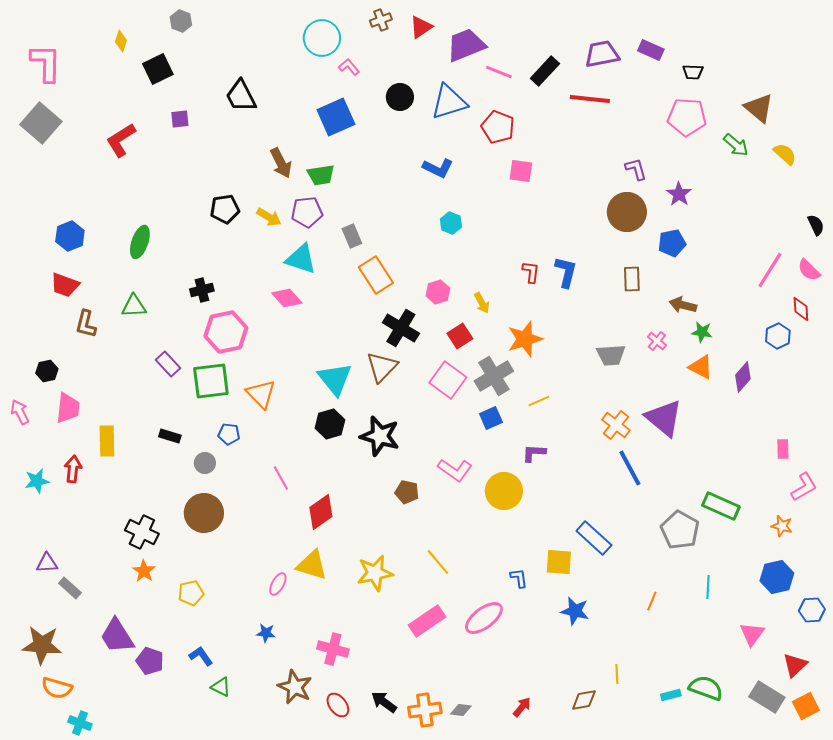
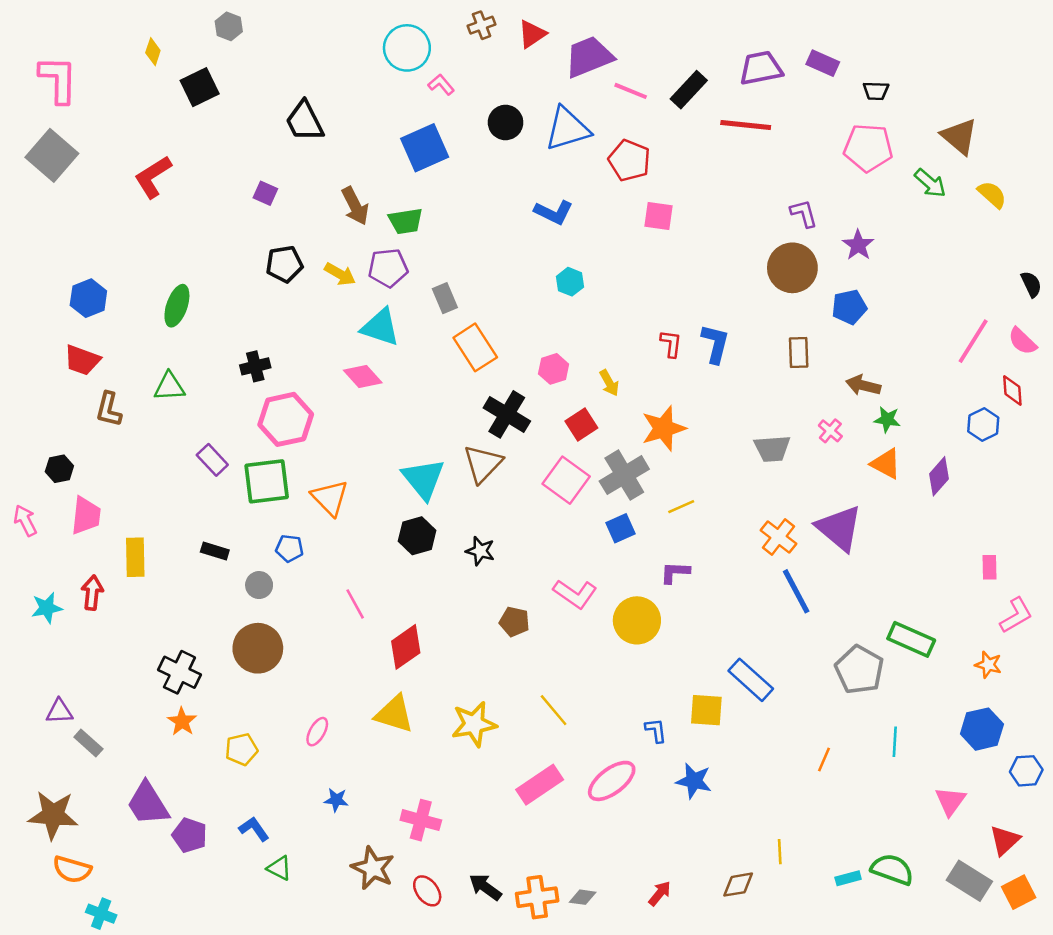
purple square: (180, 119) -> (265, 193), moved, turned 30
black star: (380, 436) -> (480, 551), size x0.6
pink ellipse: (278, 584) -> (317, 732), moved
blue star: (575, 611) -> (694, 781), moved

